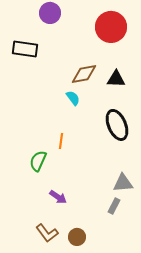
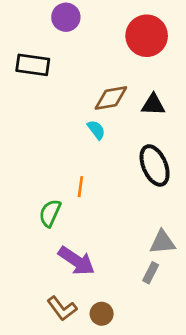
purple arrow: (58, 197) -> (76, 261), size x1.6

